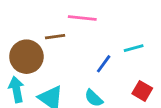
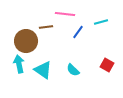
cyan line: (134, 48) -> (101, 22), moved
blue line: (104, 64) -> (78, 32), moved

